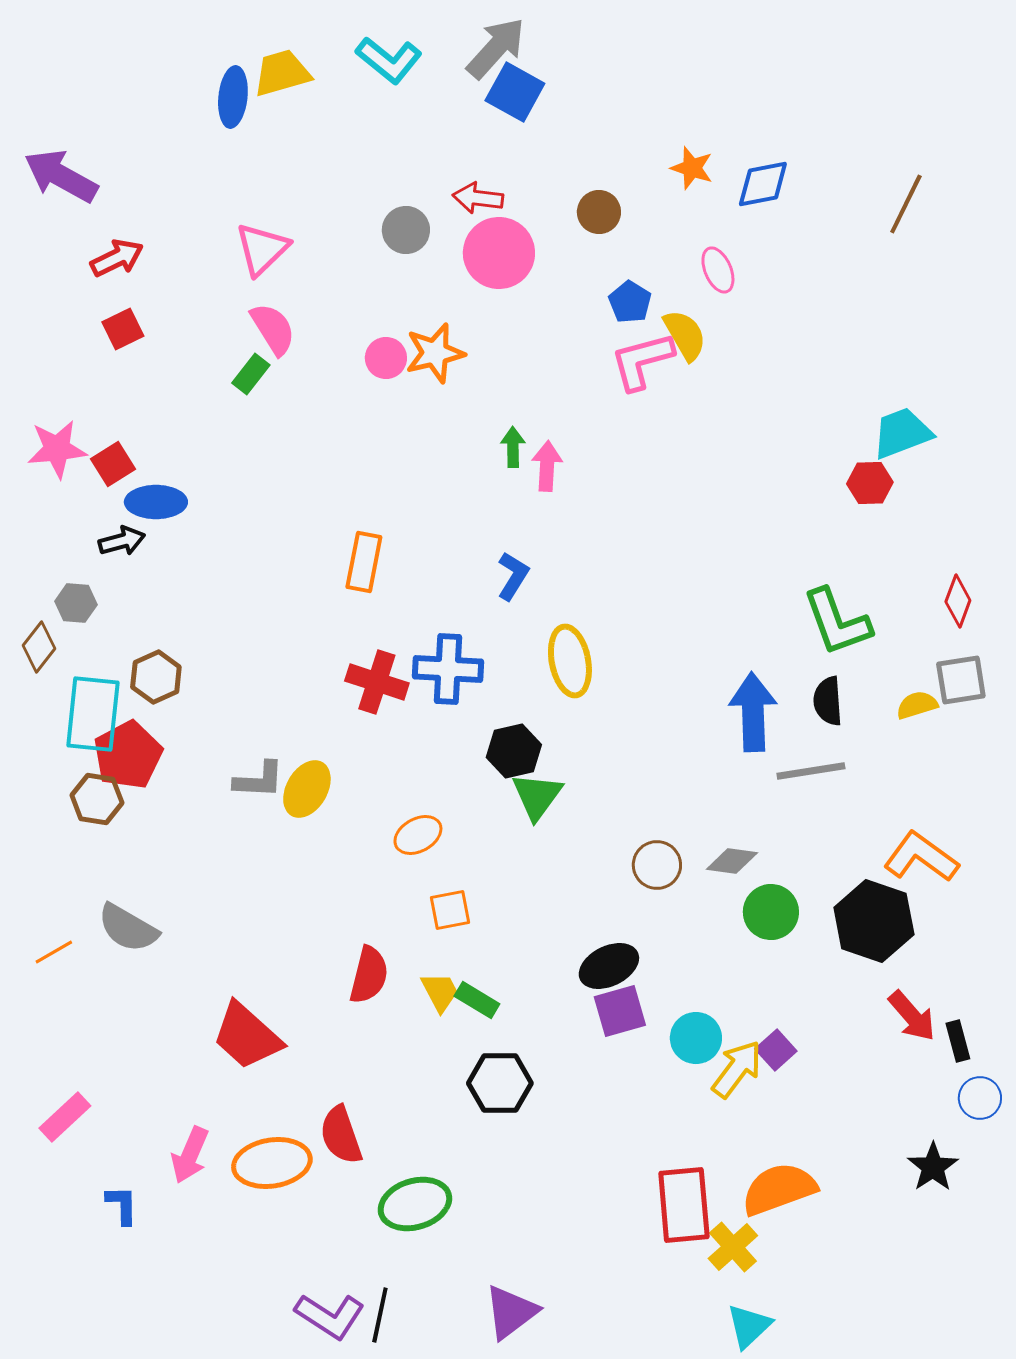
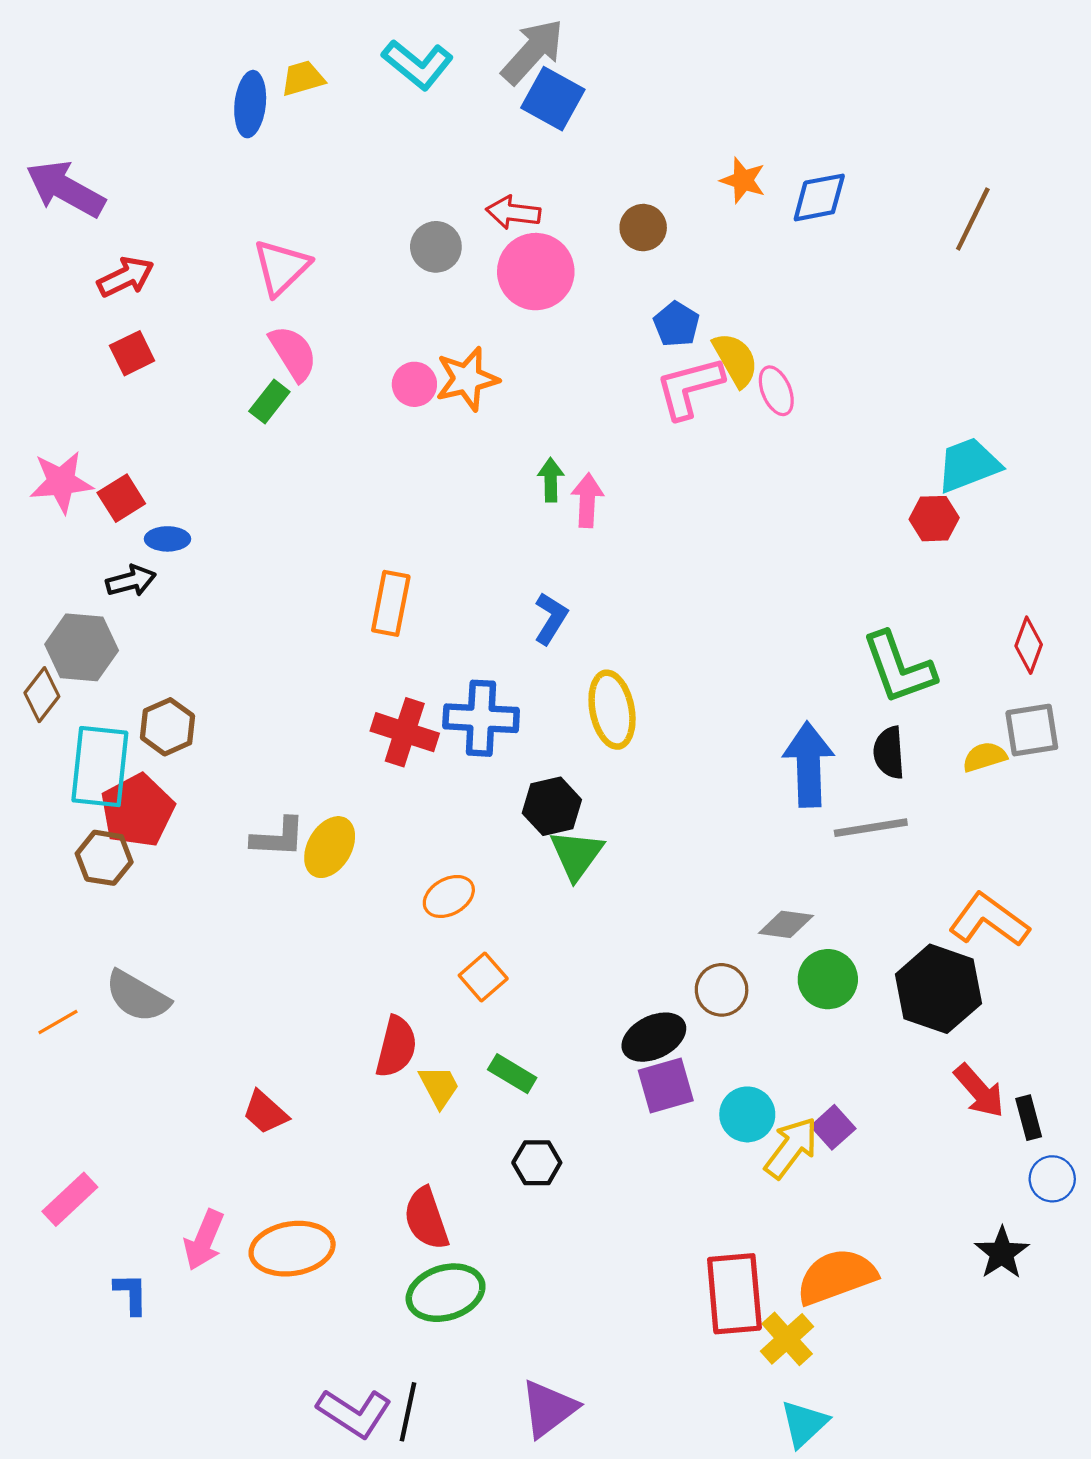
yellow trapezoid: (282, 73) -> (303, 78), size x0.7
pink ellipse: (718, 270) -> (776, 391), moved
blue ellipse: (156, 502) -> (167, 539), size x0.7
gray hexagon: (76, 603) -> (82, 647), size x1.6
brown circle: (657, 865) -> (722, 990), moved
orange square: (450, 910) -> (483, 977), turned -30
yellow trapezoid: (440, 992) -> (439, 1087), moved
red trapezoid: (247, 1036) -> (265, 1112), size x0.6
black hexagon: (500, 1083) -> (537, 1163), size x0.7
red semicircle: (341, 1135) -> (426, 1219), moved

